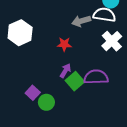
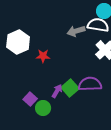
red star: (64, 44) -> (43, 56), moved
purple arrow: (65, 71) -> (57, 91), moved

